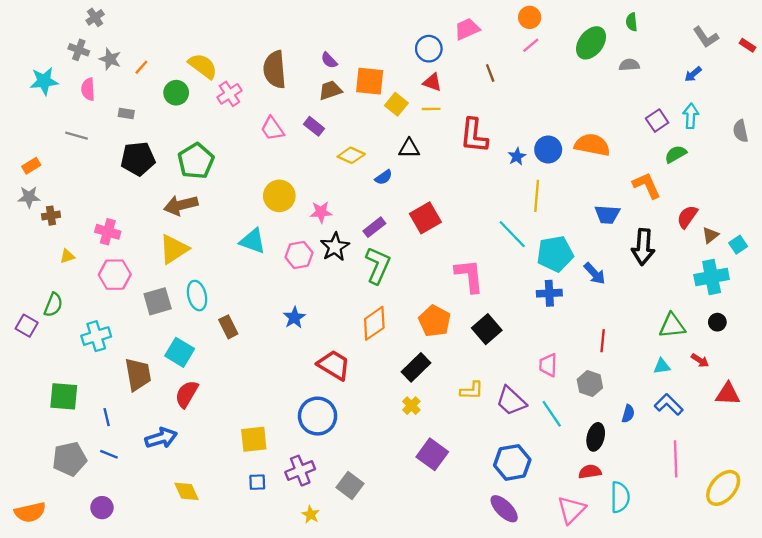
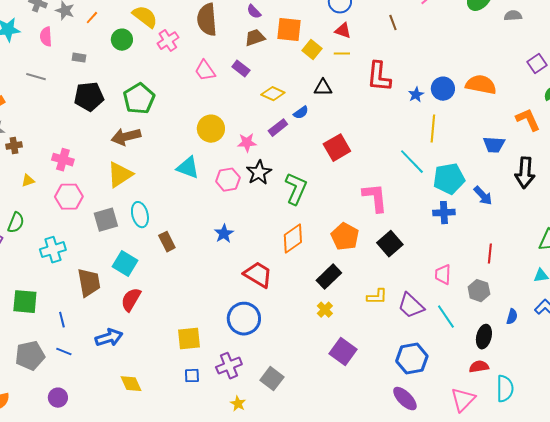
purple rectangle: (374, 227) -> (278, 128), moved

